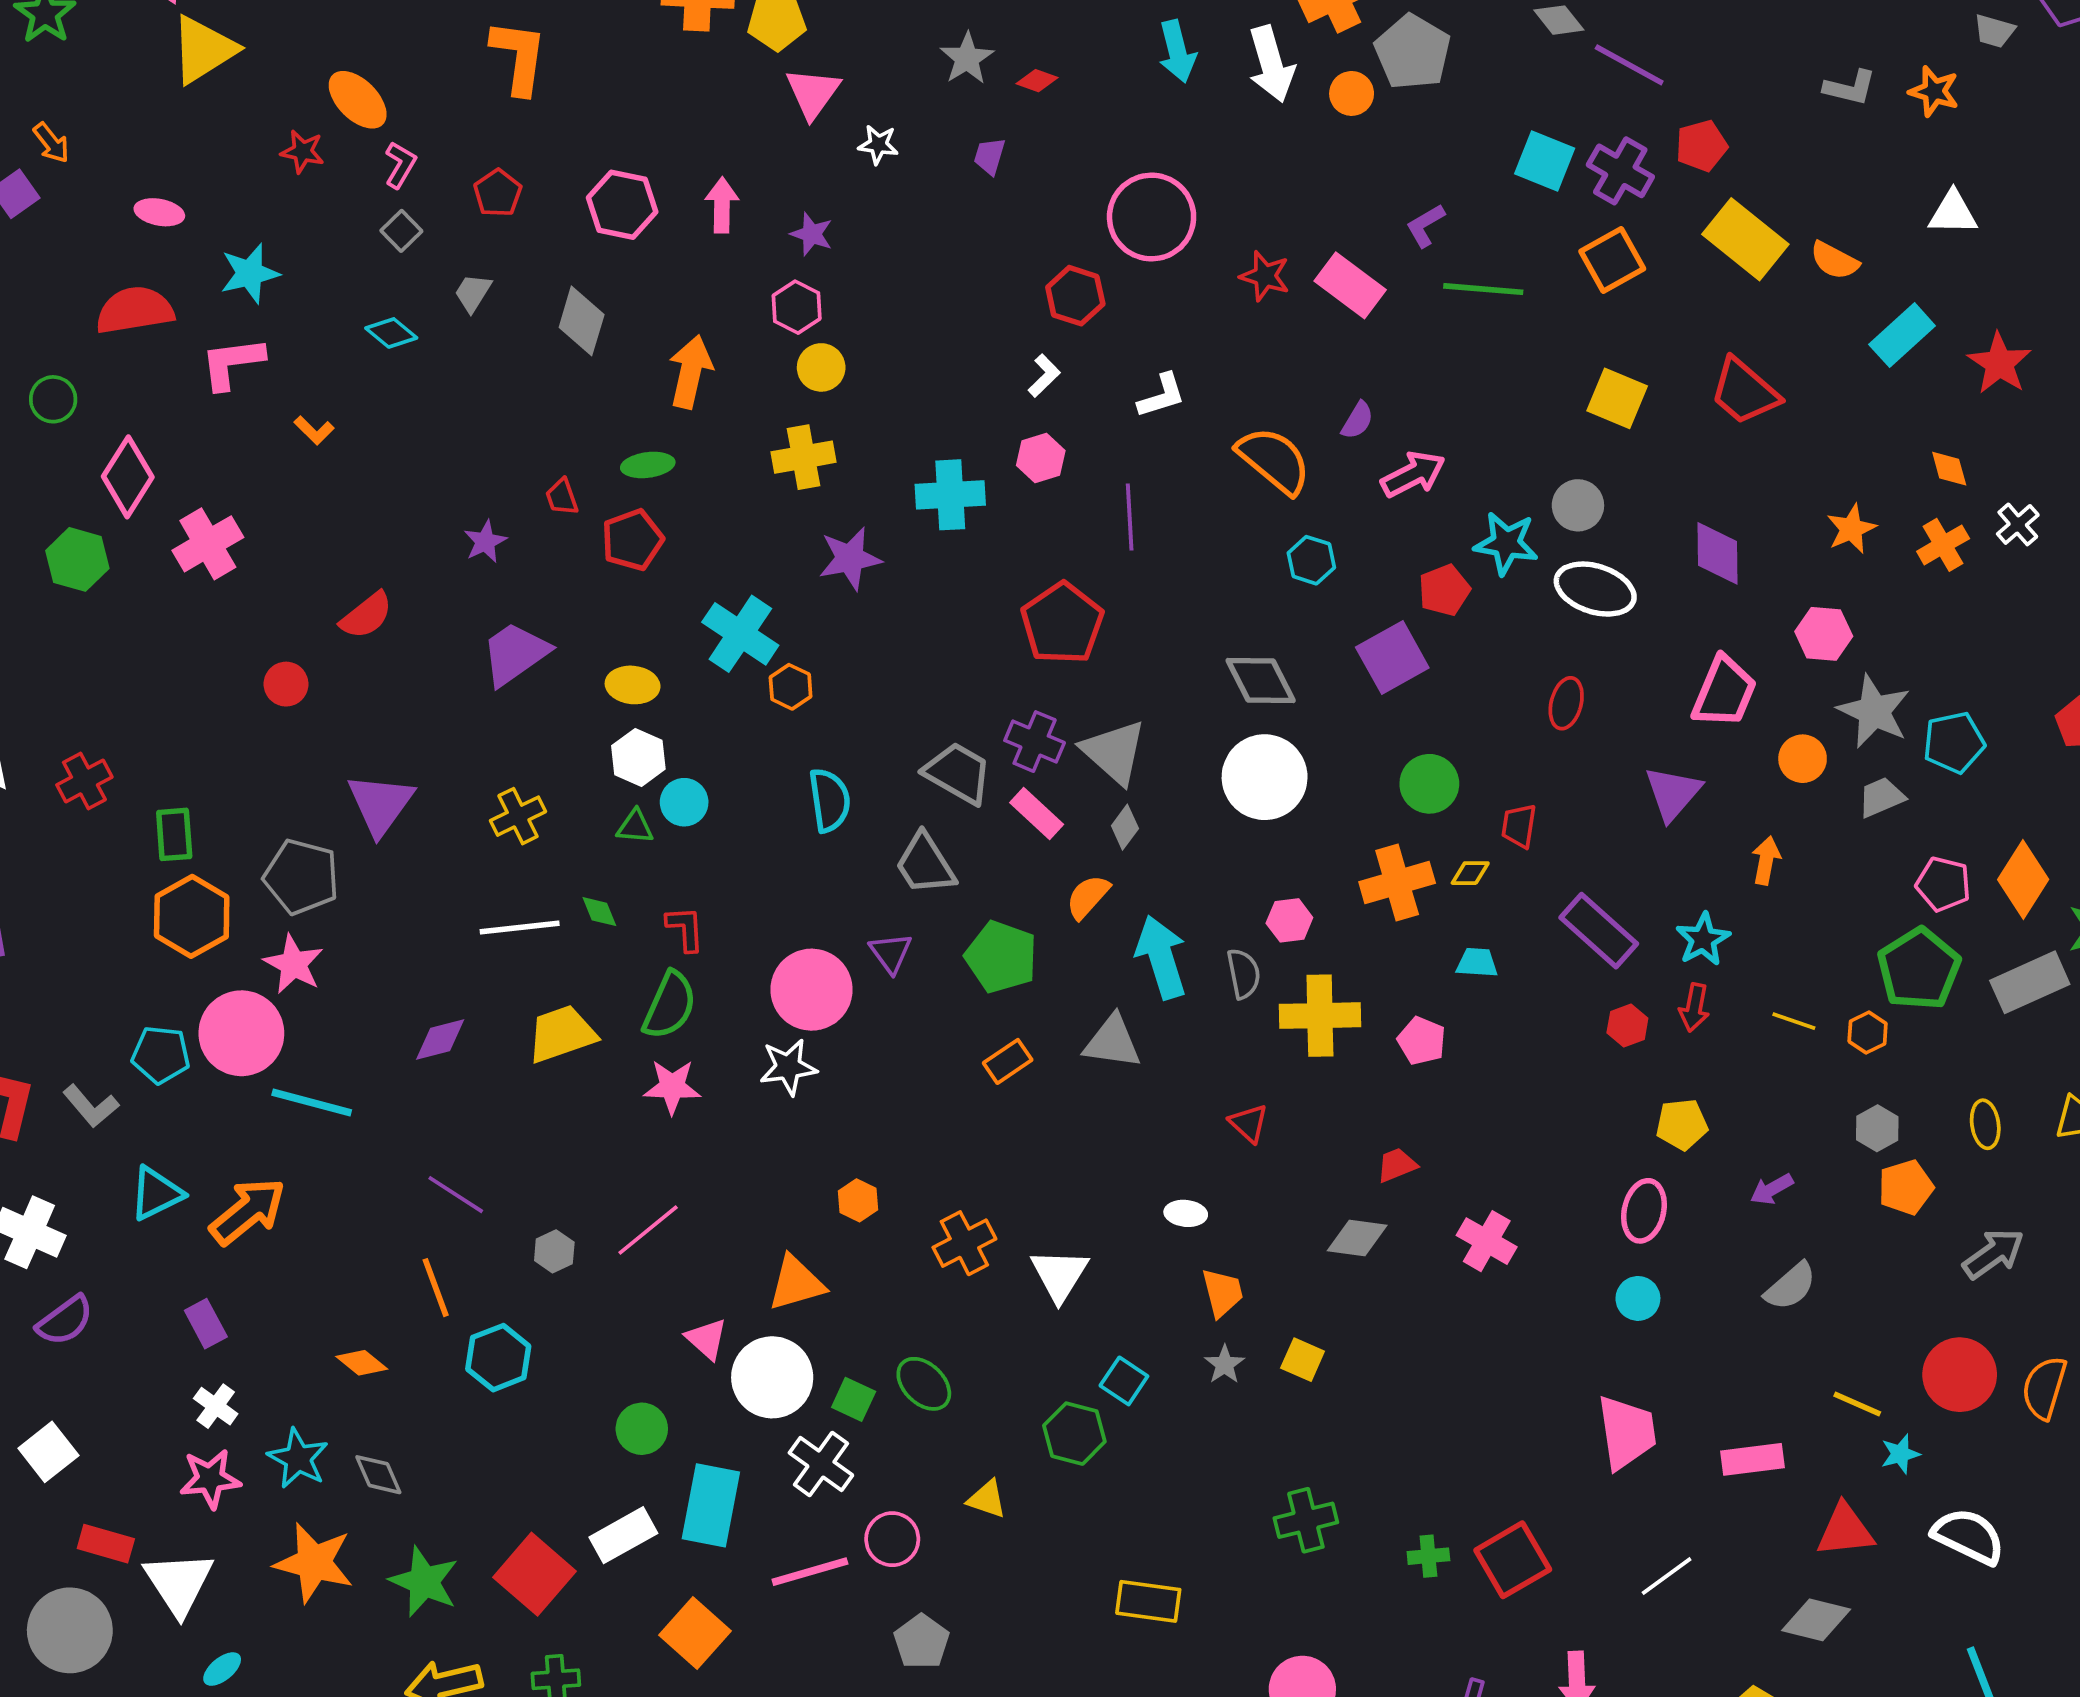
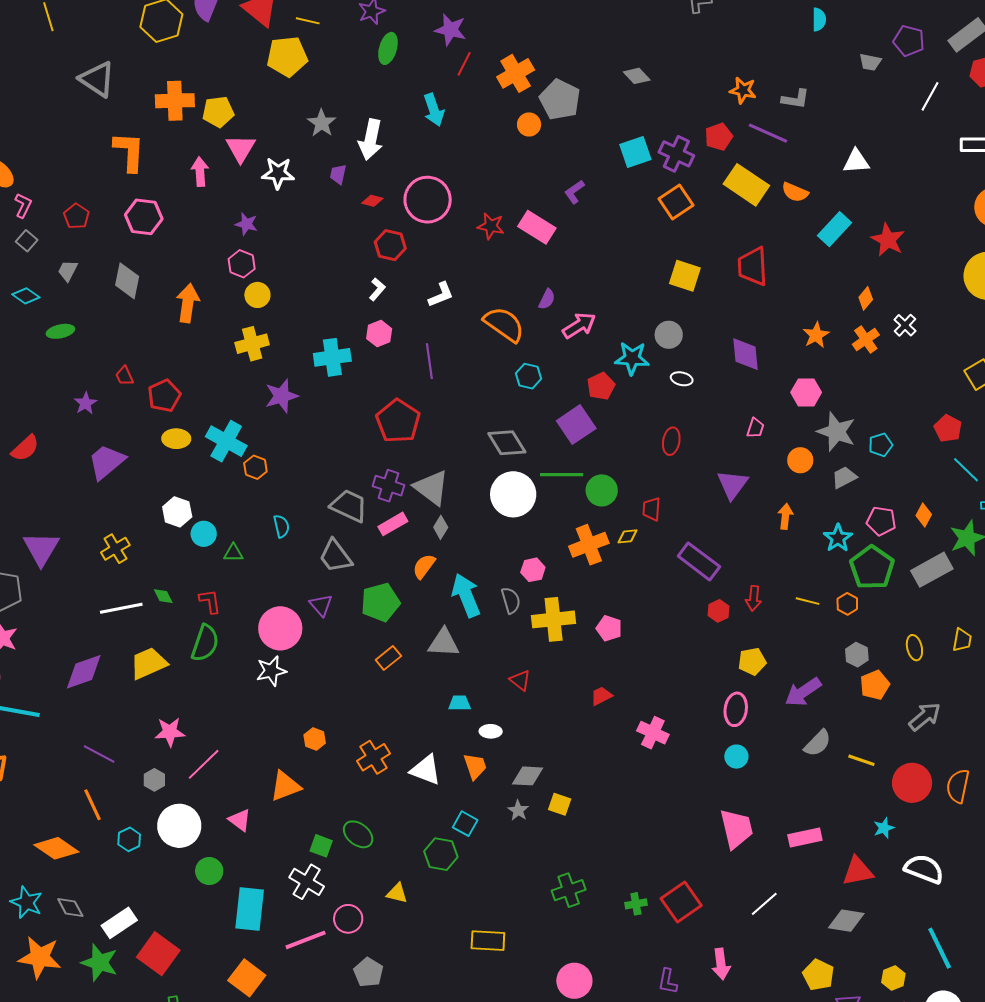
orange L-shape: (519, 57) -> (129, 152), moved
white arrow: (1271, 64) -> (371, 139), moved, turned 33
purple line: (1629, 65) -> (768, 133), moved
red diamond: (1037, 81) -> (372, 201), moved
orange star: (1934, 91) -> (743, 90), moved
white star: (878, 145) -> (278, 173), size x1.5
cyan square: (1545, 161) -> (635, 152), turned -36
pink arrow: (722, 205) -> (200, 172), moved
green line: (1483, 289) -> (562, 475), moved
red trapezoid: (1744, 392) -> (753, 266), turned 51
green ellipse: (648, 465) -> (60, 331), moved
orange diamond: (1949, 469) -> (866, 298), turned 60
white ellipse: (1595, 589) -> (682, 379), size x0.5
yellow ellipse: (633, 685) -> (176, 439), moved
pink trapezoid: (1724, 692) -> (755, 428), size x0.5
cyan pentagon: (1954, 743) -> (881, 445), size x0.7
cyan semicircle: (830, 800) -> (281, 526), size x0.7
pink rectangle: (1037, 813) -> (393, 524), turned -68
green triangle: (635, 827) -> (233, 553), moved
orange diamond: (2023, 880) -> (924, 515), size x0.6
cyan star: (1703, 939) -> (838, 538), moved
green pentagon: (1001, 957) -> (380, 602), turned -30
cyan trapezoid: (1477, 963) -> (459, 703), moved
purple diamond: (440, 1040) -> (84, 672), size x1.4
pink star: (672, 1087) -> (170, 732), moved
purple arrow: (1772, 1189) -> (803, 692), size x1.6
gray diamond: (1357, 1238) -> (528, 776), moved
white triangle: (1059, 1275) -> (426, 770), turned -36
orange trapezoid: (1222, 1293) -> (475, 766), moved
cyan hexagon: (498, 1358) -> (129, 839), size x0.7
orange diamond: (362, 1363) -> (56, 848), size x1.6
white circle: (772, 1377) -> (179, 826), moved
yellow line: (1857, 1404) -> (861, 760), moved
white rectangle: (623, 1535) -> (119, 923), moved

